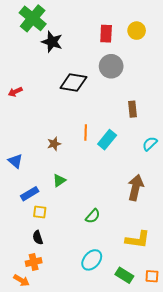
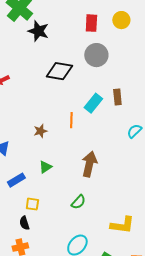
cyan rectangle: (107, 140) -> (93, 103), moved
brown arrow: (136, 188) -> (89, 164), moved
yellow square: (40, 212) -> (32, 204), moved

